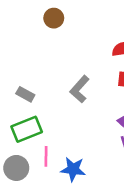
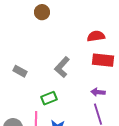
green rectangle: (27, 129) -> (49, 98), moved, size x0.7

